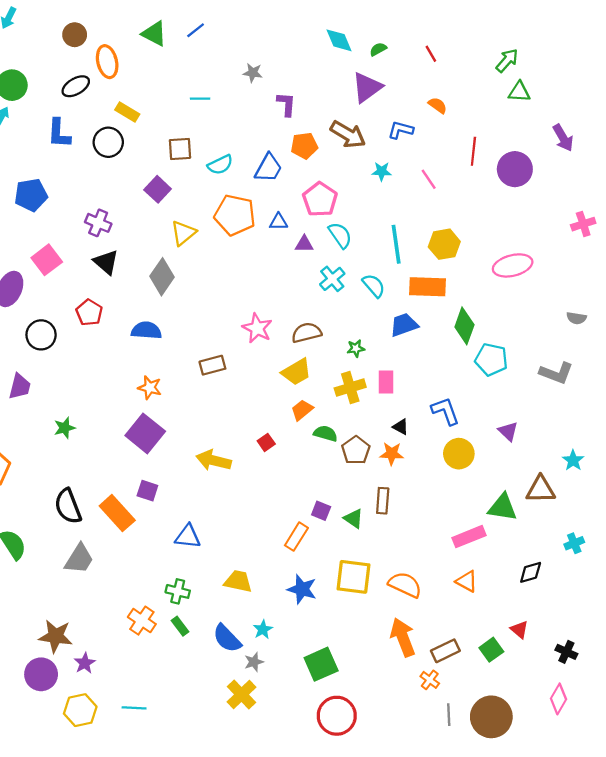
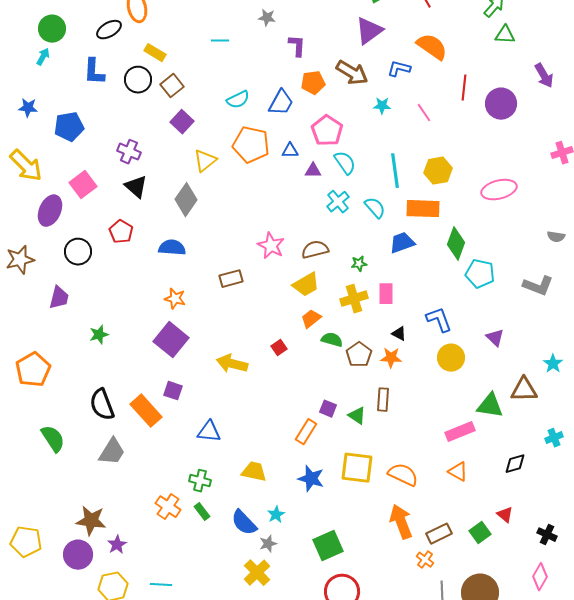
orange semicircle: (438, 105) -> (432, 47), size x1.8
brown square: (180, 149) -> (172, 86), moved, turned -35

